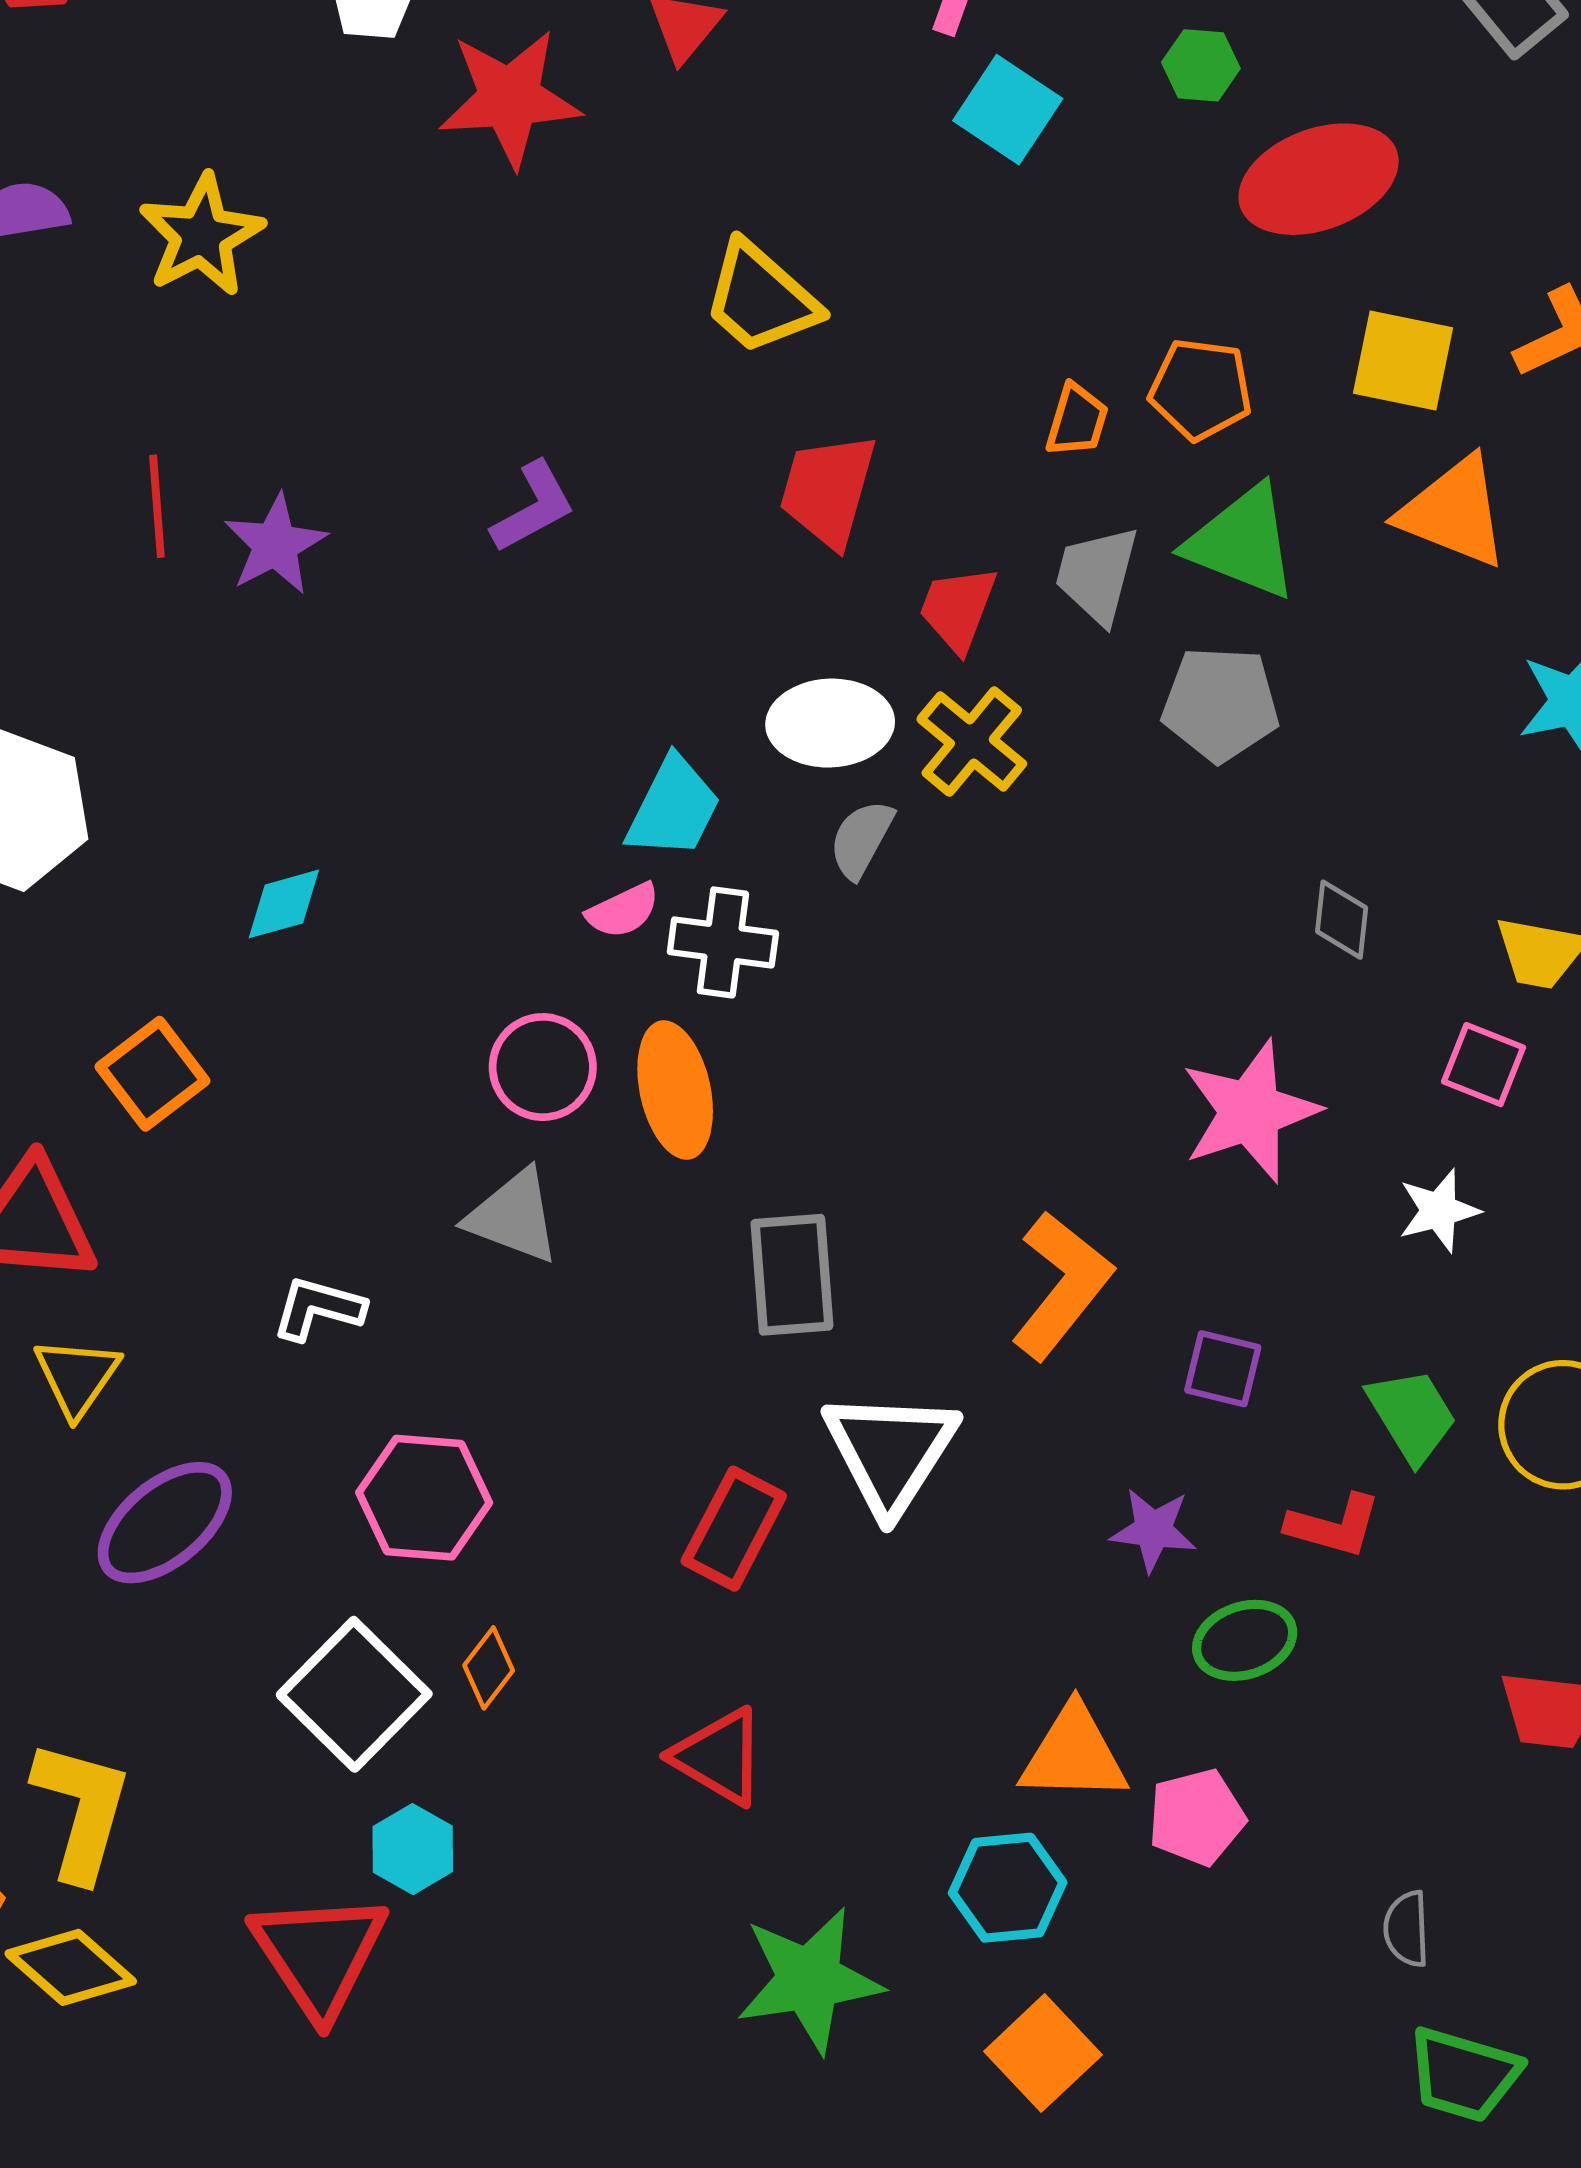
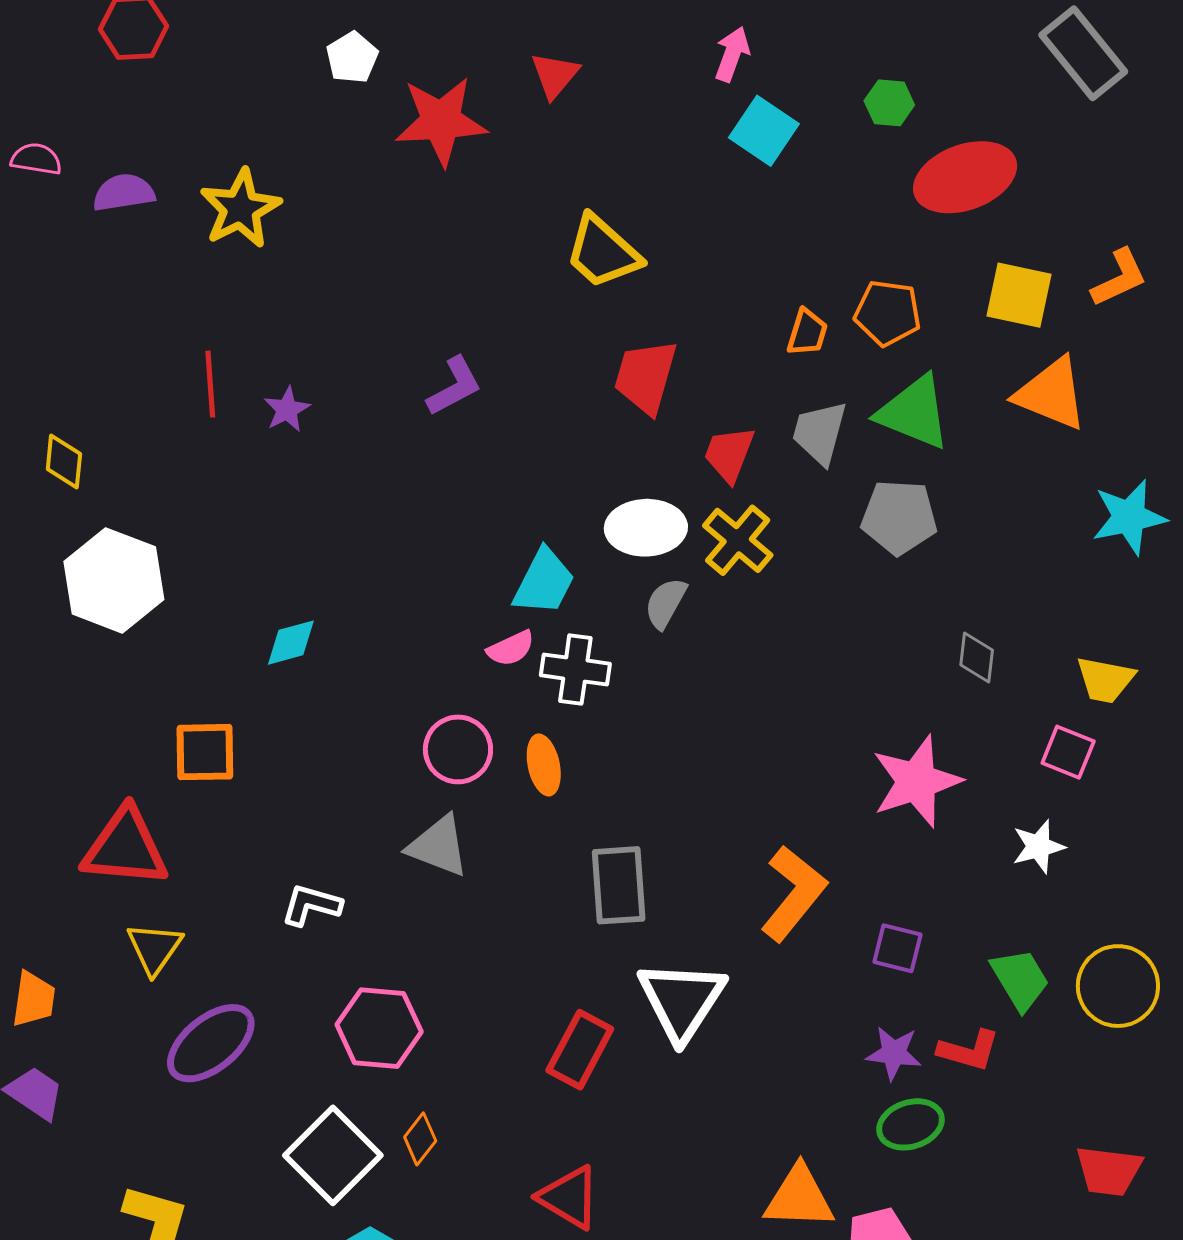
purple star: (275, 545) -> (287, 409), size x0.7
orange square: (153, 1074) -> (205, 752), turned 36
orange ellipse: (675, 1090) -> (544, 765), size x0.7
purple star: (1153, 1530) -> (894, 1053), moved

